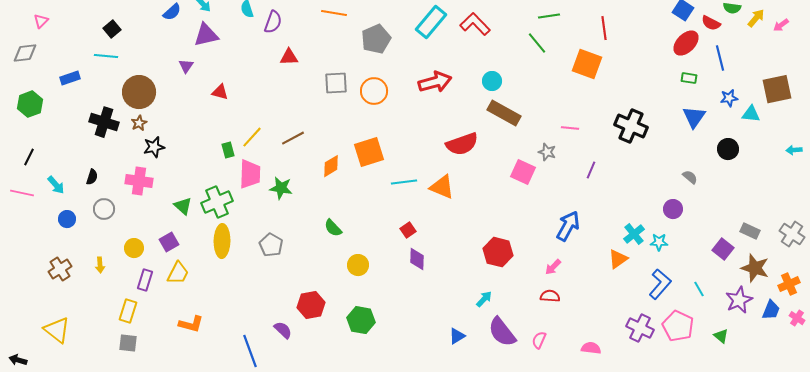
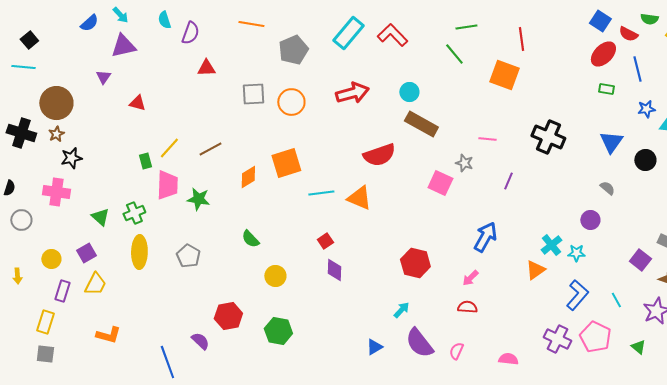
blue triangle: (694, 117) -> (611, 142), moved
green cross: (217, 202) -> (134, 213), size x0.7

